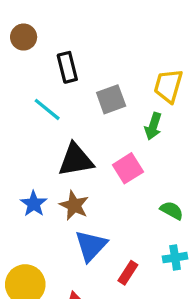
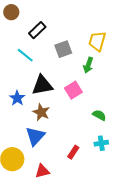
black rectangle: (67, 67) -> (37, 30), turned 60
blue star: (34, 204) -> (17, 98), moved
blue triangle: (91, 246) -> (35, 136), moved

